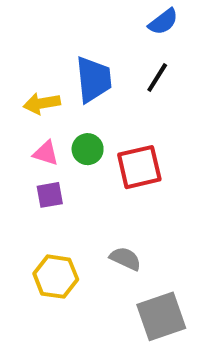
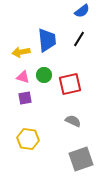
gray semicircle: (125, 259) -> (73, 121), moved

